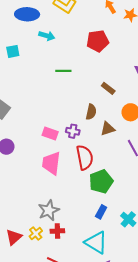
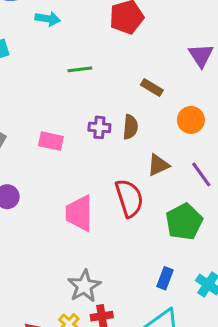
brown triangle: (108, 129) -> (158, 165), moved
purple cross: (73, 131) -> (99, 127), moved
pink rectangle: (50, 134) -> (51, 141), moved
green pentagon: (101, 181) -> (184, 222), moved

